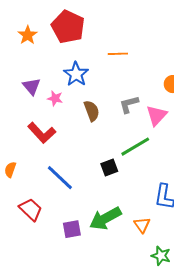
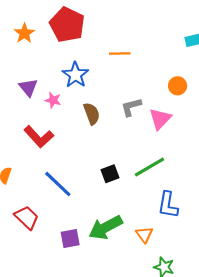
green line: (135, 147) -> (150, 167), moved

